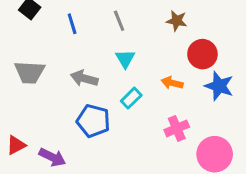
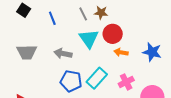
brown star: (177, 21) -> (101, 13), moved
red circle: (202, 54) -> (113, 34), moved
cyan triangle: (125, 59) -> (89, 39), size x1.5
cyan rectangle: (131, 98) -> (97, 78), moved, size x1.5

